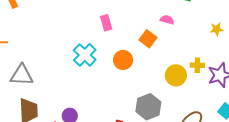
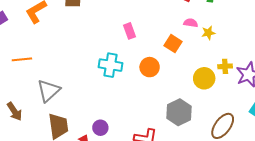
yellow star: (217, 29) -> (208, 33), moved
cyan cross: (85, 55) -> (111, 65), turned -30
gray triangle: (22, 75) -> (49, 91), turned -40

